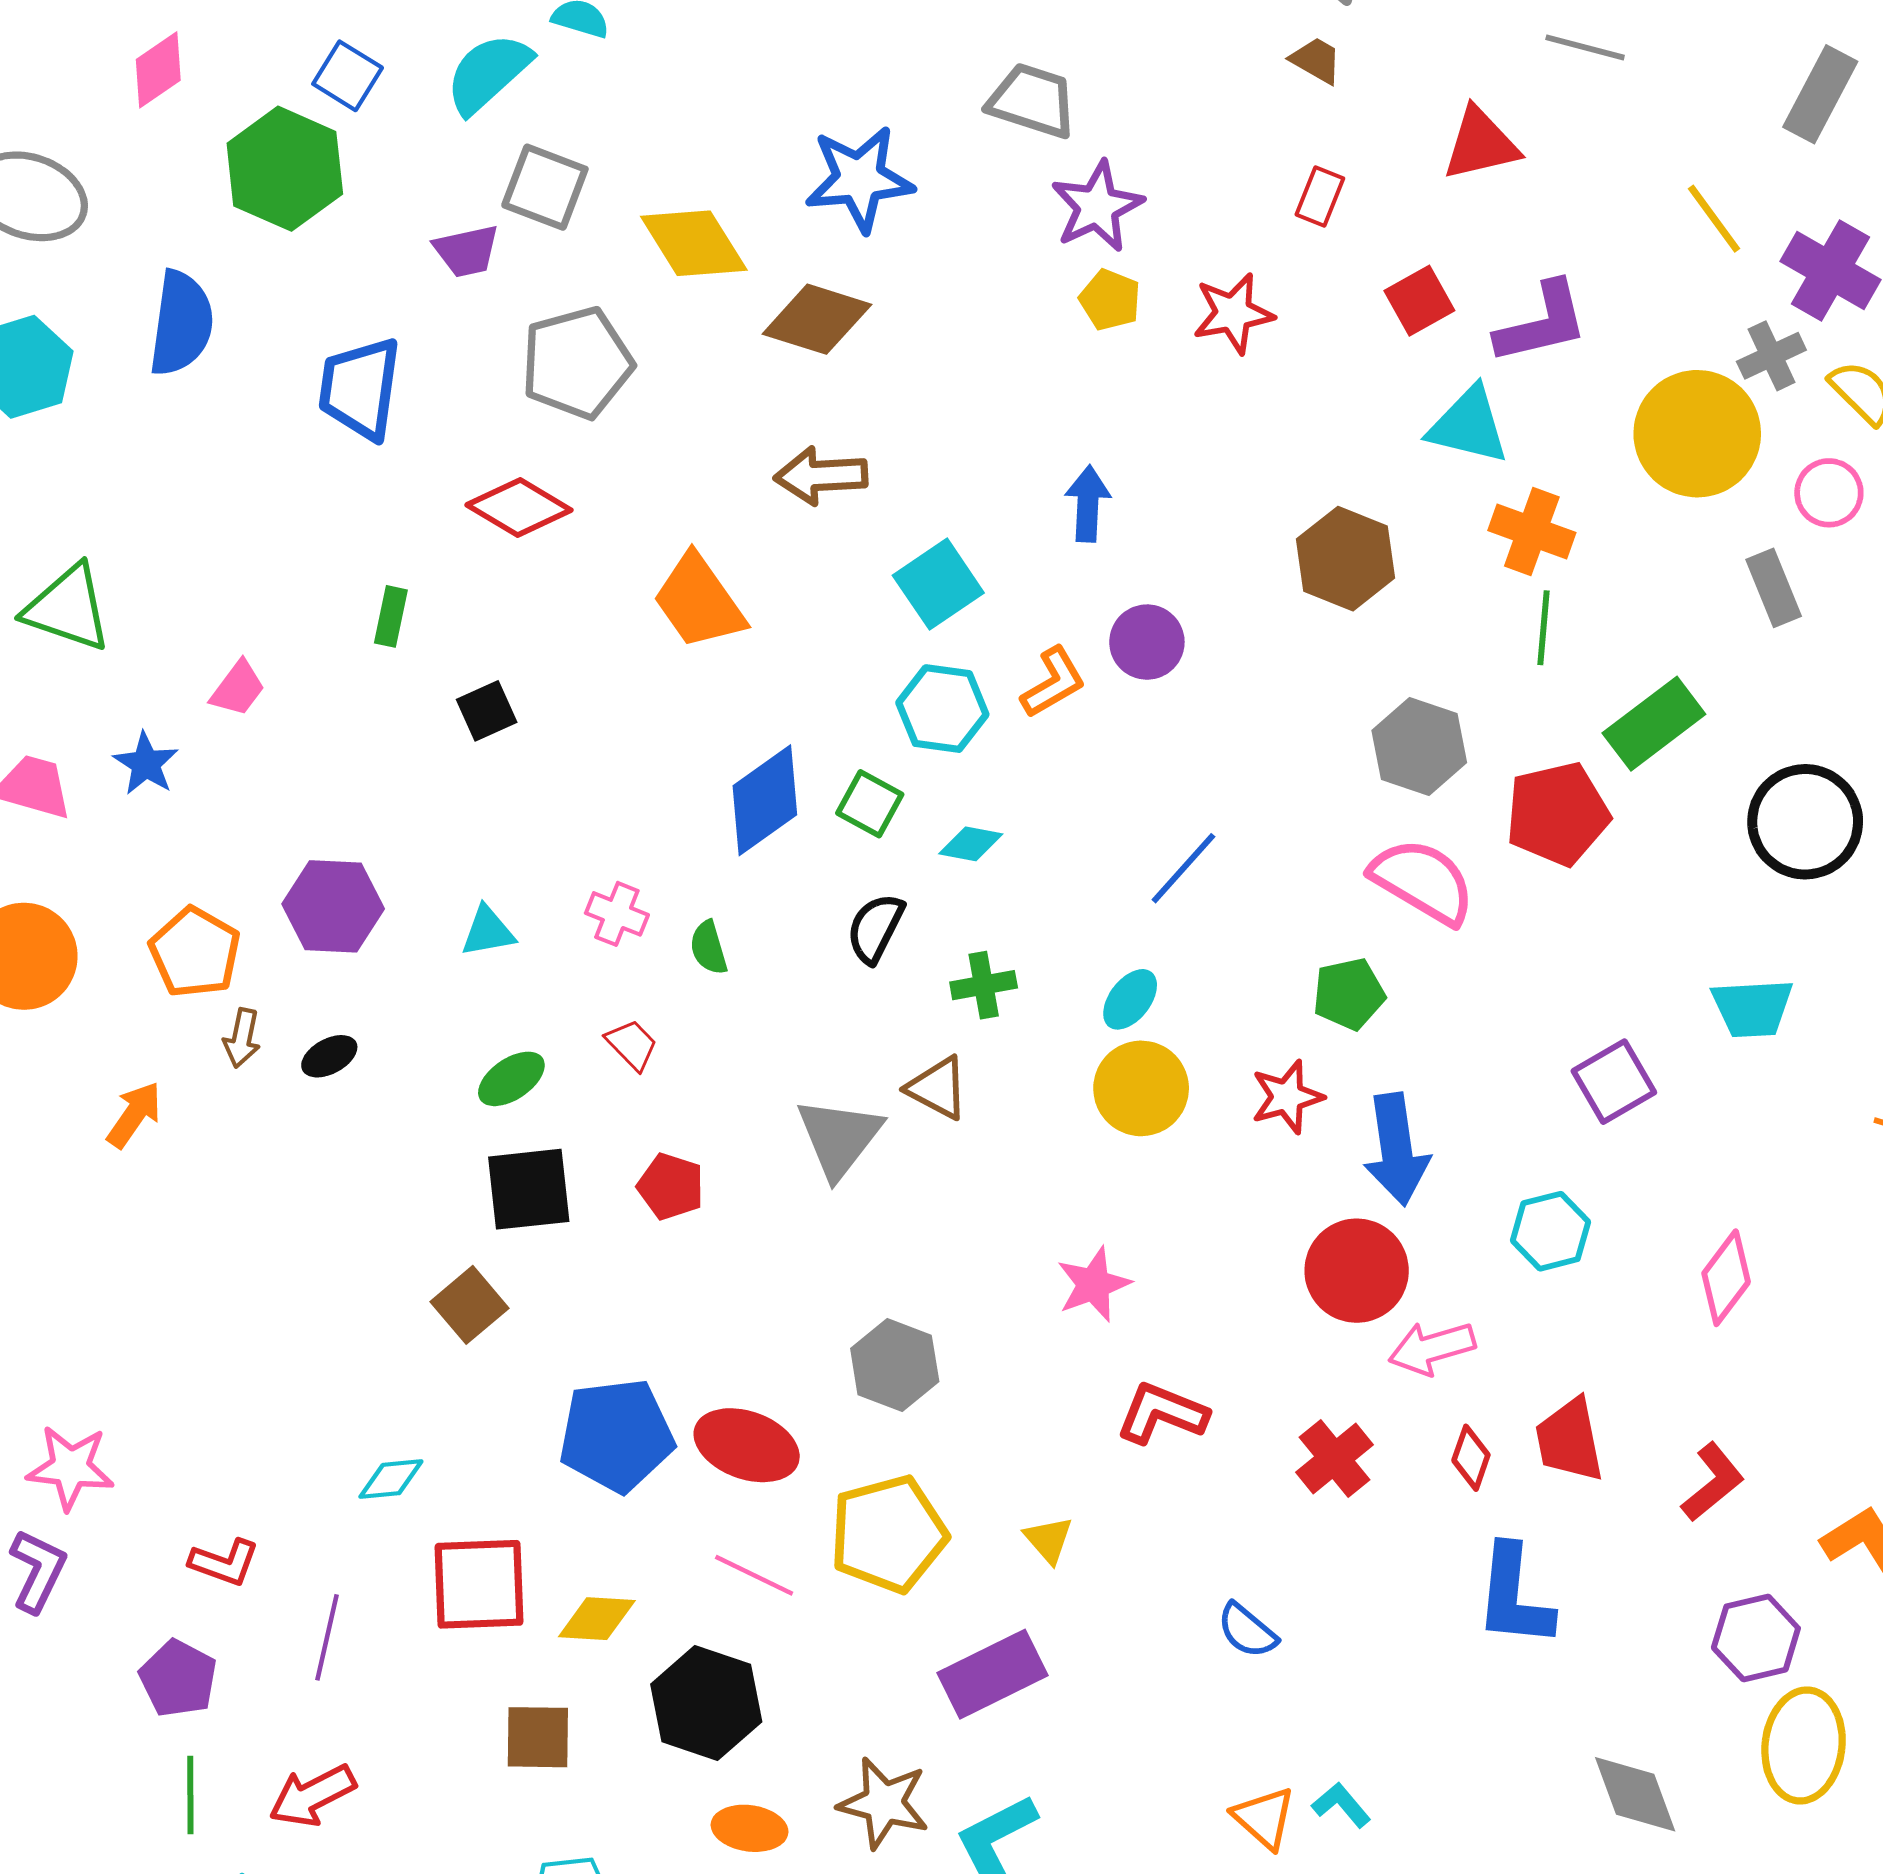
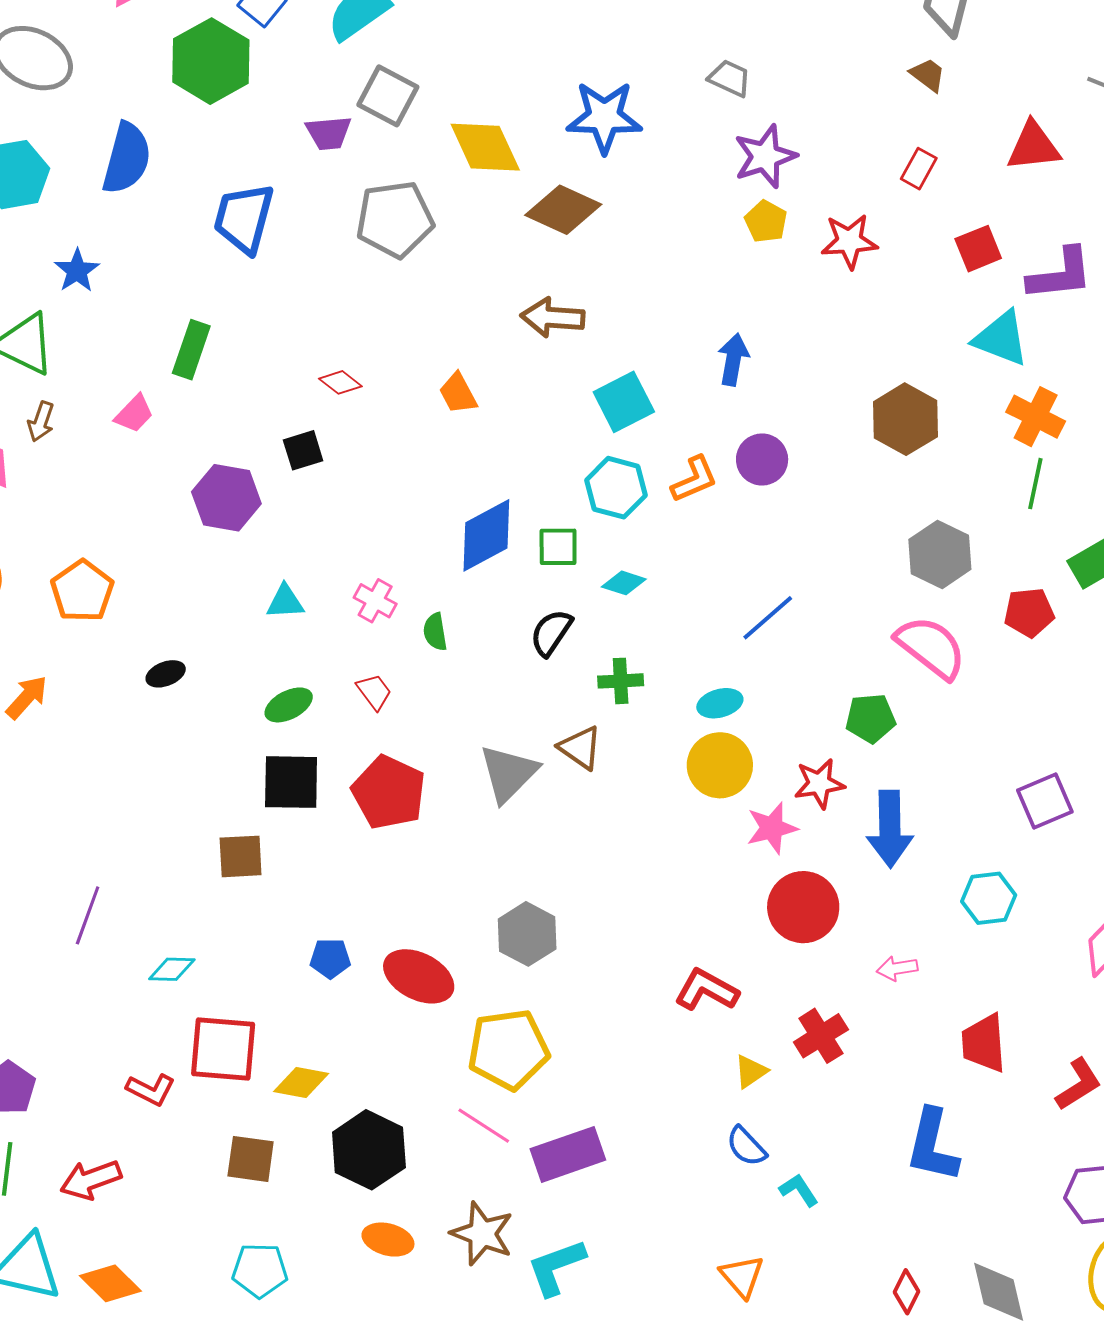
gray trapezoid: (1032, 101) -> (730, 78), size x0.7
red diamond: (519, 508) -> (340, 382), moved, size x0.6
orange trapezoid: (699, 601) -> (458, 393), size x0.6
green rectangle: (391, 616) -> (191, 350), moved, size x1.4
blue star: (146, 764) -> (77, 271), moved
green square: (870, 804) -> (558, 547), turned -36
red pentagon: (1558, 814) -> (1029, 612), size x0.7
purple hexagon: (333, 906) -> (226, 498), moved
cyan ellipse: (1130, 999) -> (720, 703), turned 30
brown arrow: (242, 1038) -> (41, 422), moved
red pentagon: (671, 1186) -> (389, 792), size x1.6
red circle: (1357, 1271) -> (803, 907), moved
pink star: (1094, 1284) -> (772, 828), moved
brown square: (470, 1305) -> (241, 856), turned 30
pink arrow: (1432, 1348) -> (897, 968), size x0.7
blue pentagon: (616, 1435) -> (330, 958), size x0.5
red diamond: (1471, 1458) -> (907, 1292), moved
yellow triangle: (1049, 1540) -> (751, 1071), moved, turned 30
red L-shape: (224, 1562) -> (151, 1090), moved
pink line: (754, 1575) -> (484, 1126), moved
purple line: (327, 1637) -> (88, 915), moved
cyan L-shape: (1341, 1805) -> (799, 1190), moved

